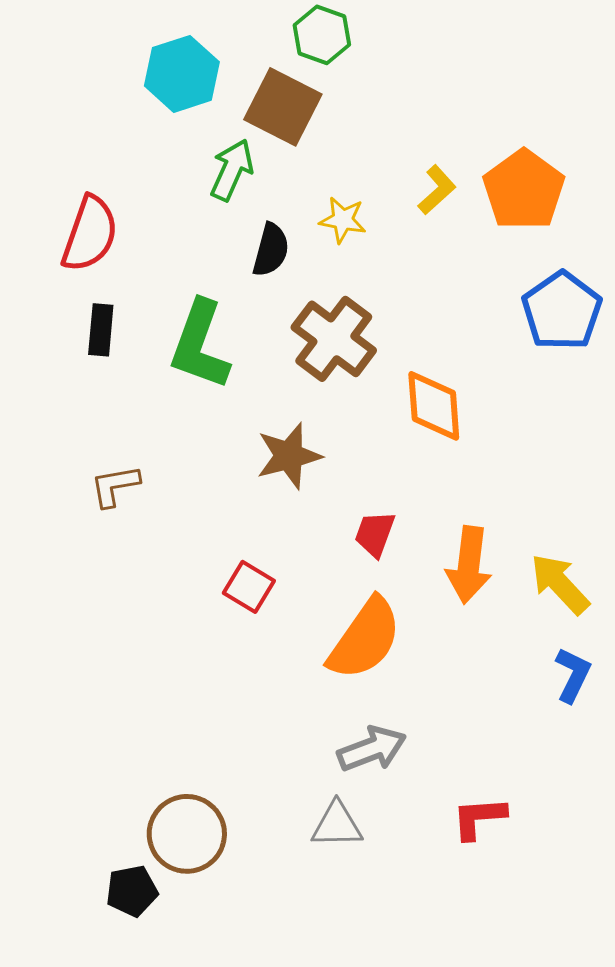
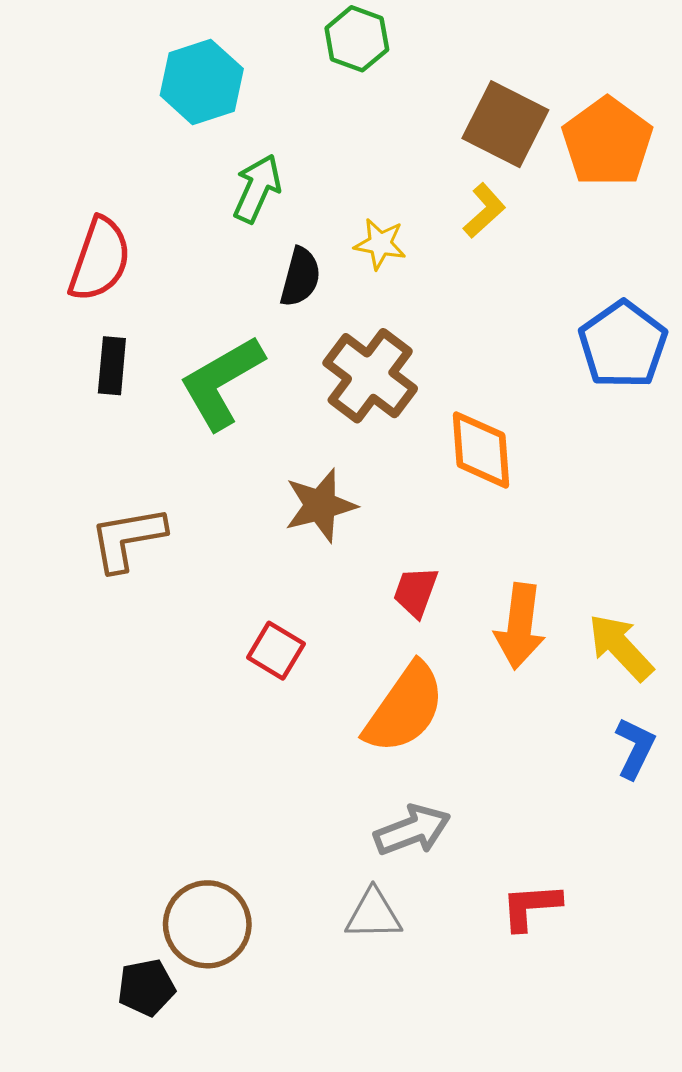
brown square: (283, 107) -> (505, 124), moved
orange pentagon: (524, 190) -> (607, 142), moved
green L-shape: (200, 345) -> (222, 382), turned 40
brown L-shape: (115, 486) -> (127, 539), size x1.4

